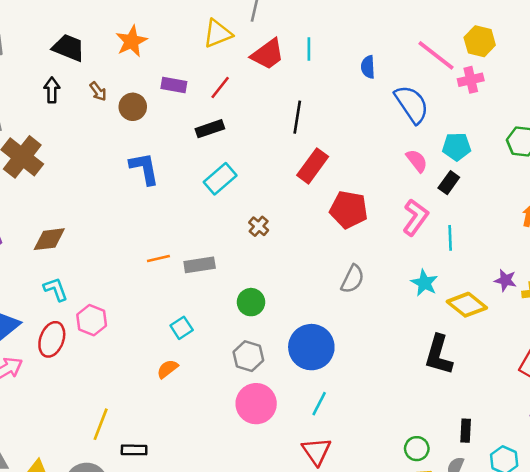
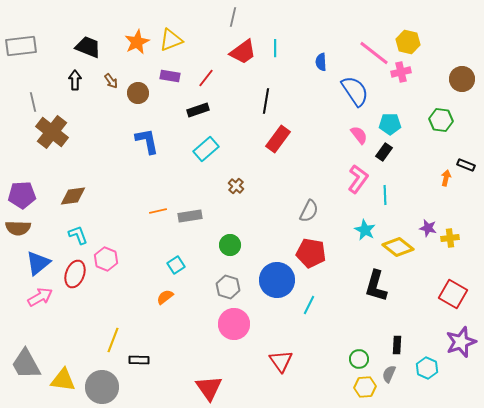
yellow triangle: (218, 34) -> (171, 40), moved
red pentagon: (349, 210) -> (311, 253), moved
gray semicircle: (352, 279) -> (309, 211), moved
cyan line: (319, 404) -> (309, 305), moved

